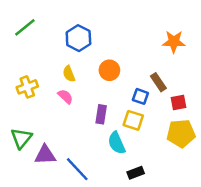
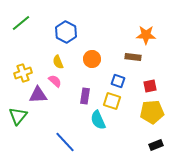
brown rectangle: (158, 82) -> (133, 57), moved, turned -49
purple triangle: (45, 155) -> (38, 95), moved
black rectangle: (136, 173) -> (156, 145), moved

